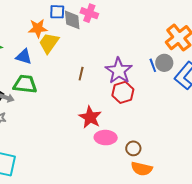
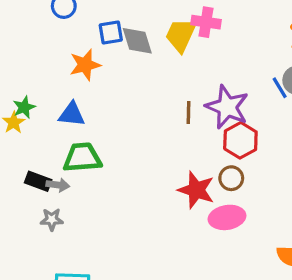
pink cross: (89, 13) -> (206, 22), moved
yellow trapezoid: (49, 43) -> (181, 35), moved
brown line: (81, 74) -> (188, 112), moved
brown circle: (133, 148) -> (231, 178), moved

